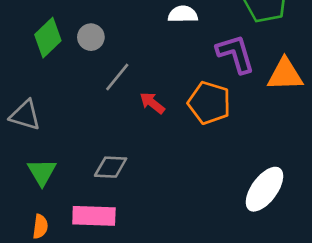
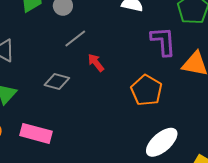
orange pentagon: (209, 103) -> (146, 90), moved
gray diamond: (111, 167) -> (57, 81), moved

